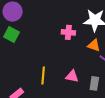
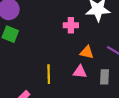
orange triangle: (94, 45) -> (87, 52), moved

